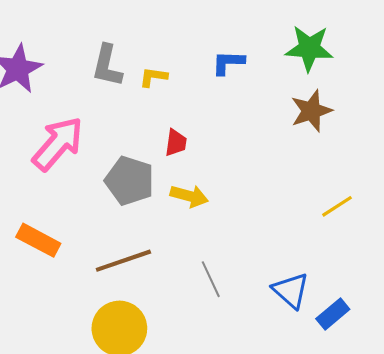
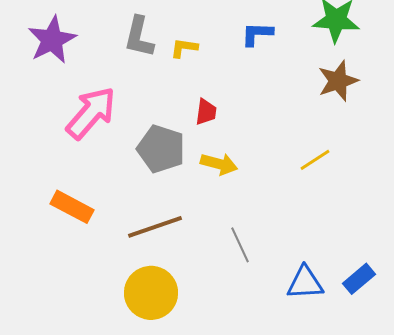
yellow line: (337, 206) -> (315, 160), moved
blue triangle: (291, 290) -> (305, 283), moved, turned -45

